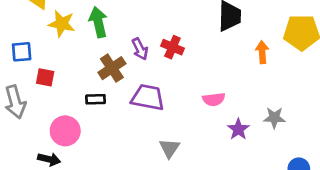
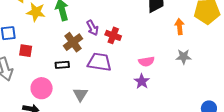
red cross: (172, 47) -> (113, 35), moved
gray star: (274, 118) -> (184, 57), moved
purple star: (238, 129) -> (142, 81), moved
gray triangle: (169, 148) -> (80, 94), moved

